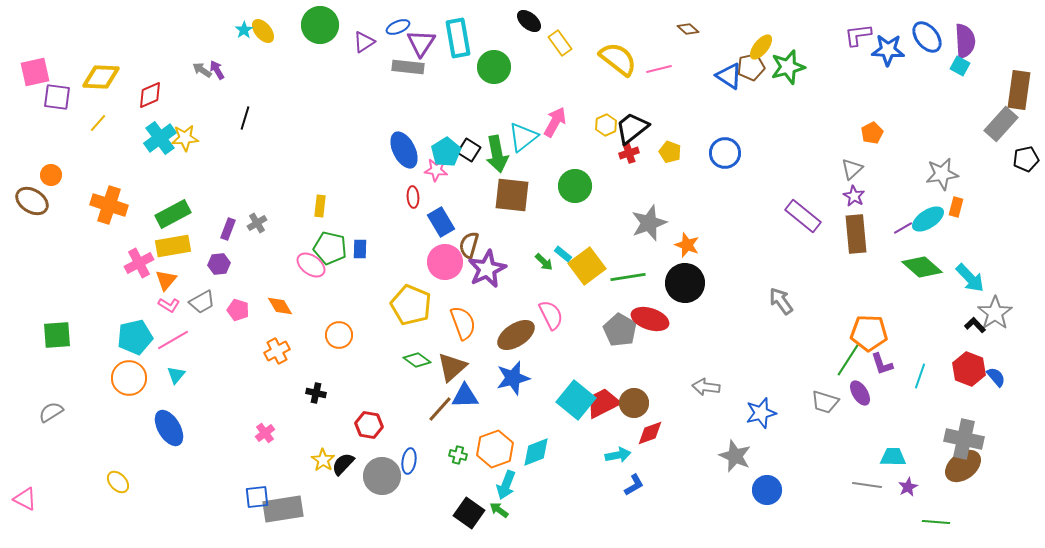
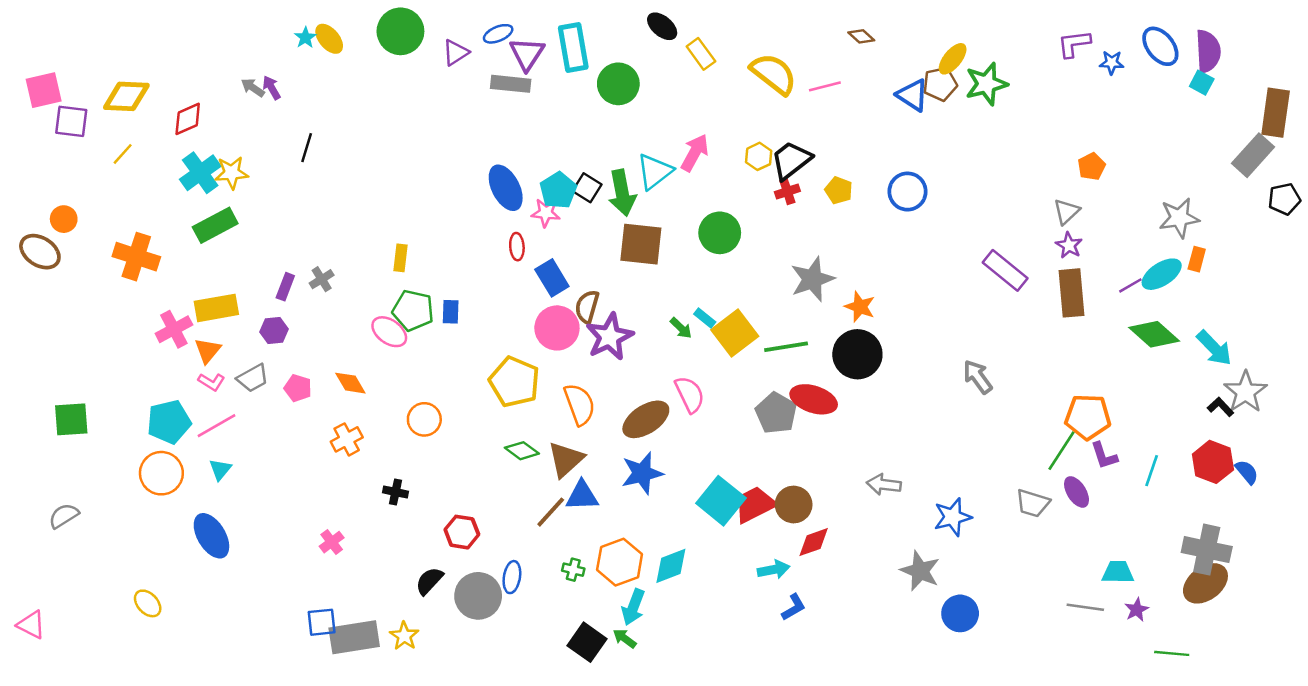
blue star: (888, 50) -> (1112, 63), size x0.6
green rectangle: (173, 214) -> (215, 225), moved
yellow star: (323, 460) -> (404, 636), moved

